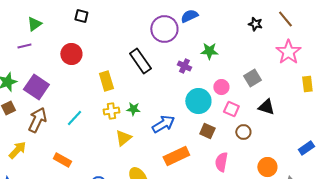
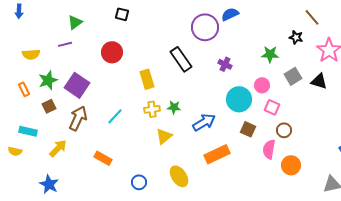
brown line: (285, 19) -> (312, 17), moved
black star: (255, 24) -> (296, 37), moved
green star: (209, 51) -> (270, 54), moved
black triangle: (266, 107) -> (319, 81), moved
pink semicircle: (221, 162) -> (269, 149), moved
orange circle: (267, 167) -> (291, 165), moved

